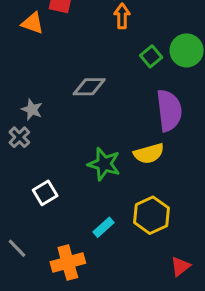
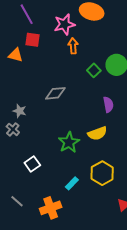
purple semicircle: (169, 110) -> (108, 105), size x0.6
green star: (104, 164) -> (69, 142), turned 30

